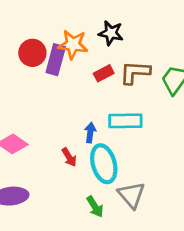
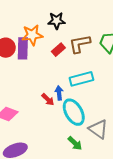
red arrow: (69, 157) -> (48, 99), moved

